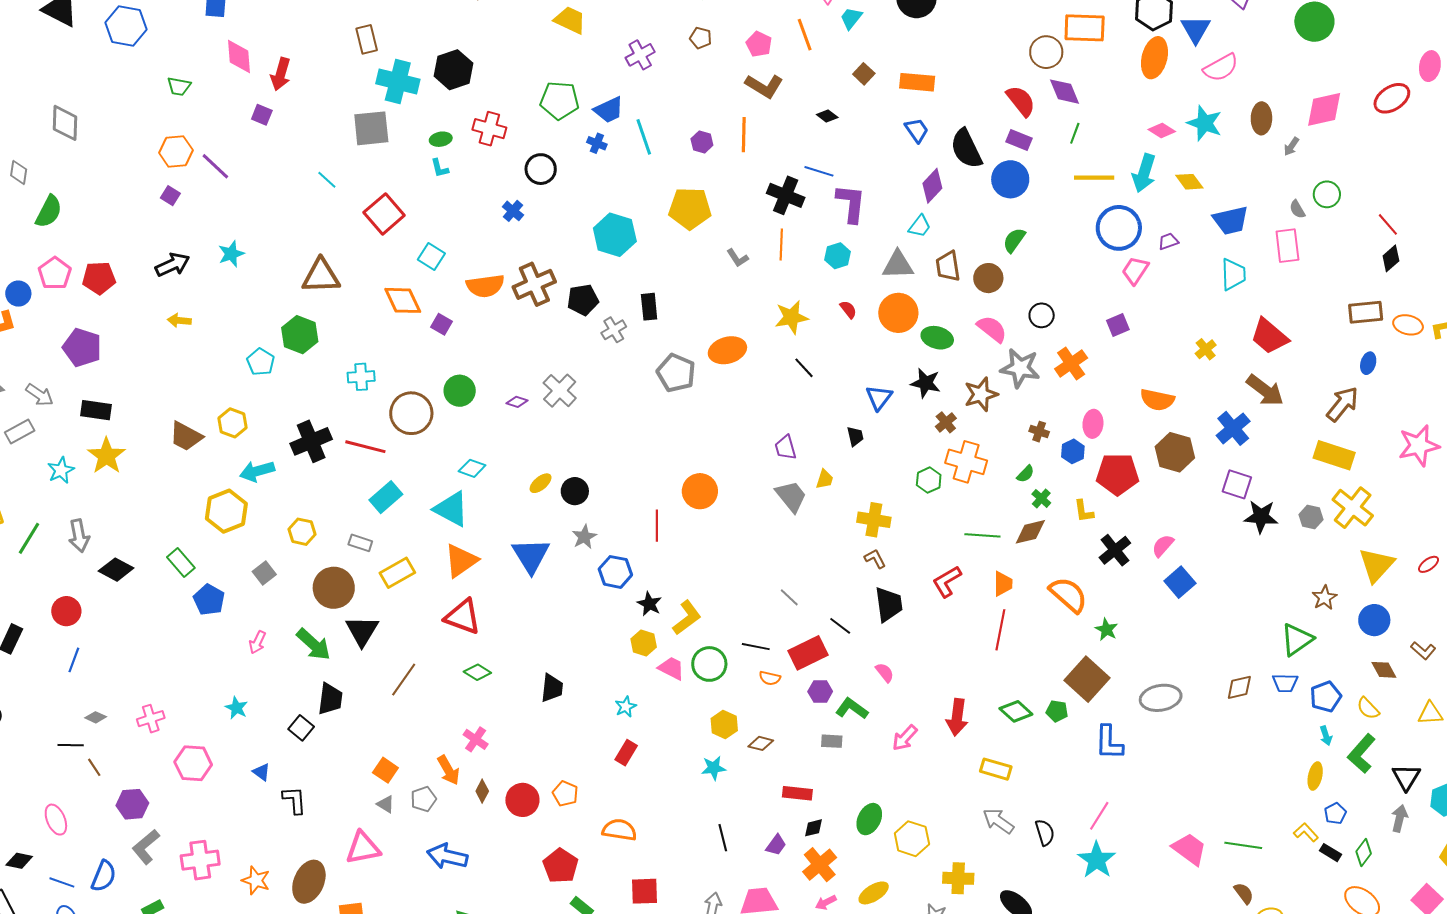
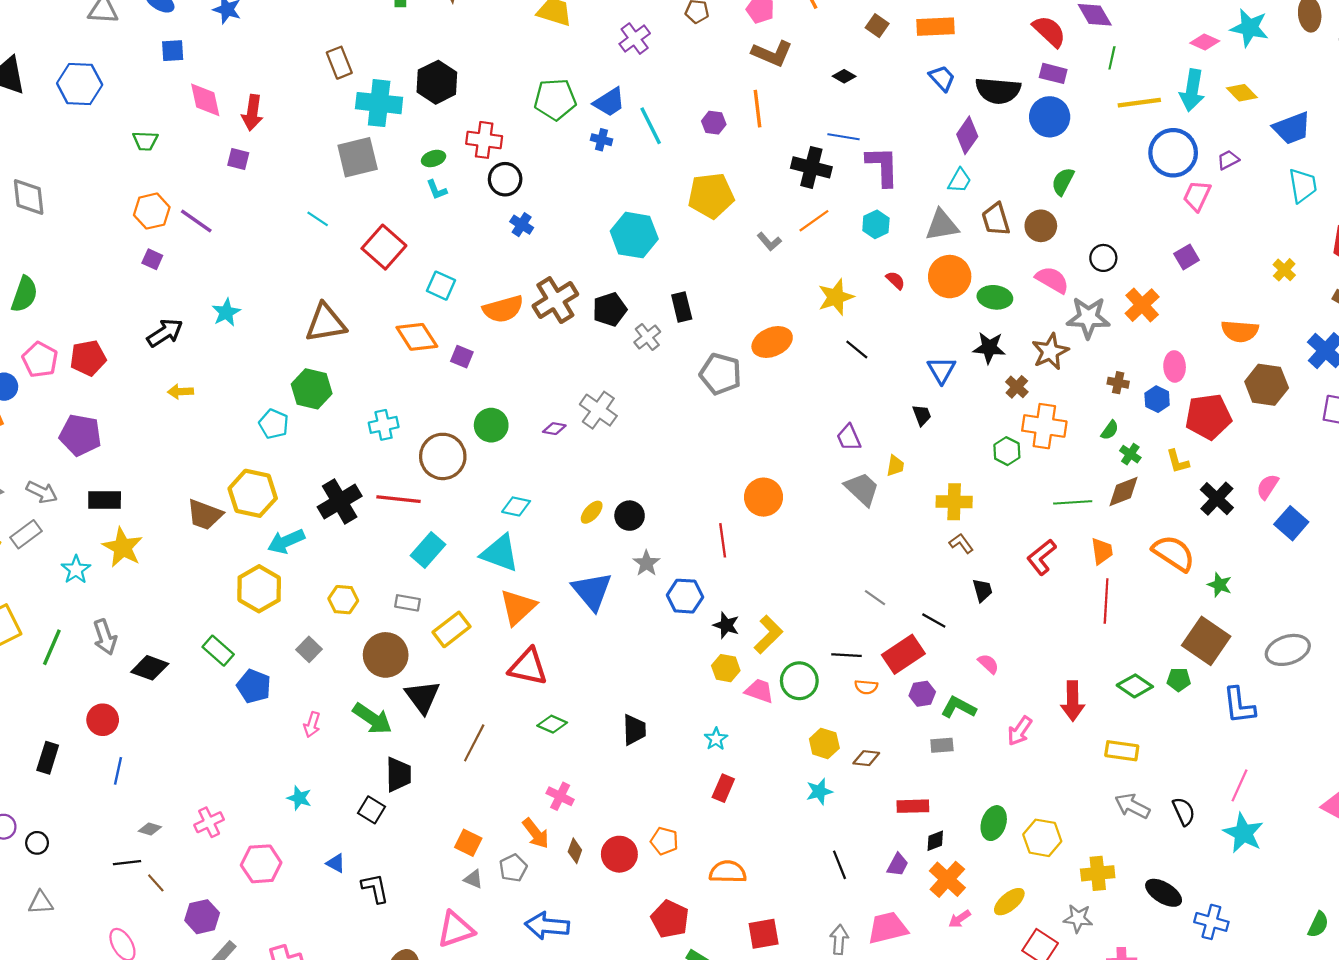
black semicircle: (966, 149) -> (998, 91), turned -51
black circle: (541, 169) -> (505, 179), moved
orange line: (781, 245) -> (814, 221), turned 60
yellow hexagon: (233, 423) -> (253, 493), size x1.5
black trapezoid: (889, 604) -> (982, 590), size x0.6

